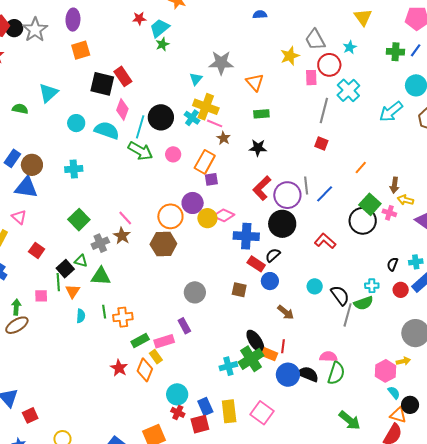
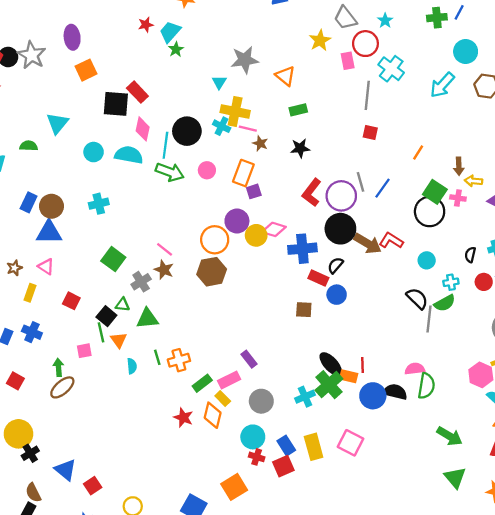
cyan circle: (315, 286) -> (427, 260), moved
gray circle: (195, 292) -> (261, 401), moved
brown arrow: (286, 312) -> (368, 244), moved, size x1.4

